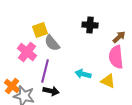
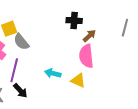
black cross: (90, 25) -> (74, 21), moved
black arrow: (51, 91) -> (20, 91), turned 35

